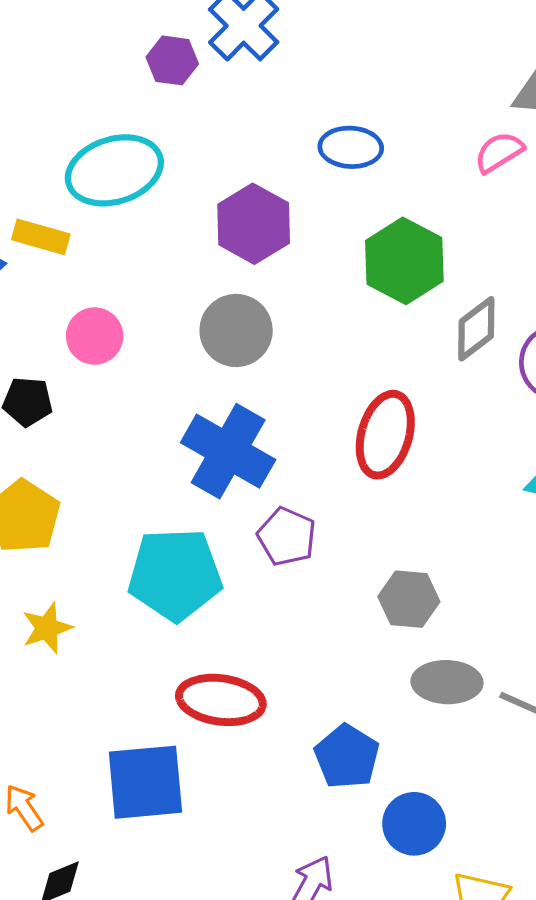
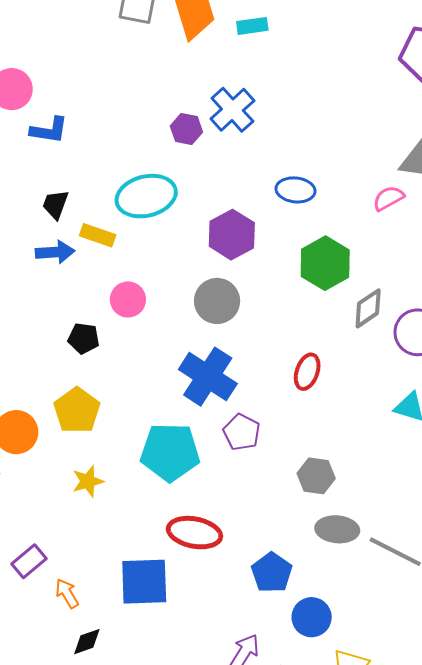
red ellipse: (385, 435) -> (307, 372), size x0.7

